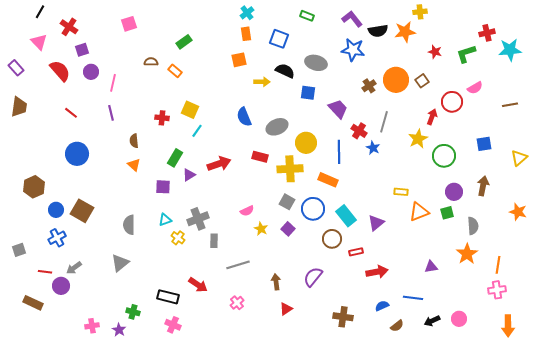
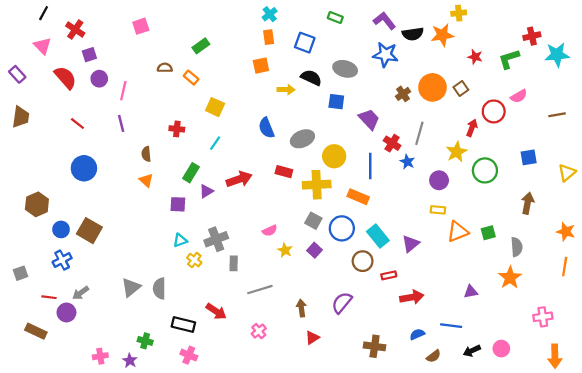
yellow square: (190, 110) -> (215, 107), moved
purple circle: (454, 192) -> (439, 180), moved
gray semicircle: (129, 225) -> (159, 288), moved
orange line: (498, 265) -> (565, 267), moved

